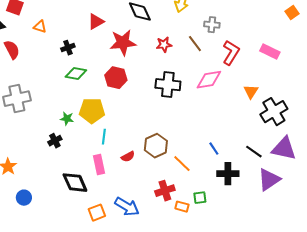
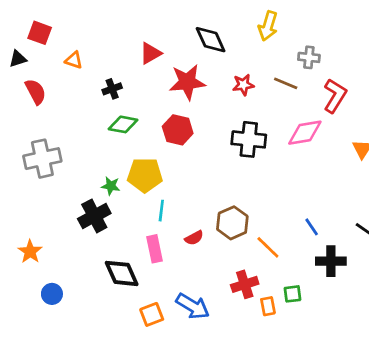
brown line: (195, 44) -> (286, 83), turned -30
black cross: (55, 141) -> (94, 216), size x1.6
orange rectangle: (182, 207) -> (268, 306), turned 64

